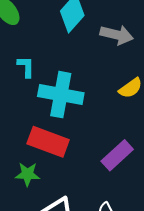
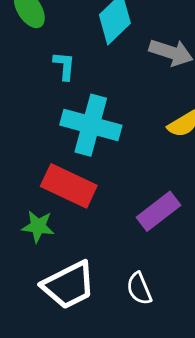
cyan L-shape: (26, 67) -> (64, 66), moved

